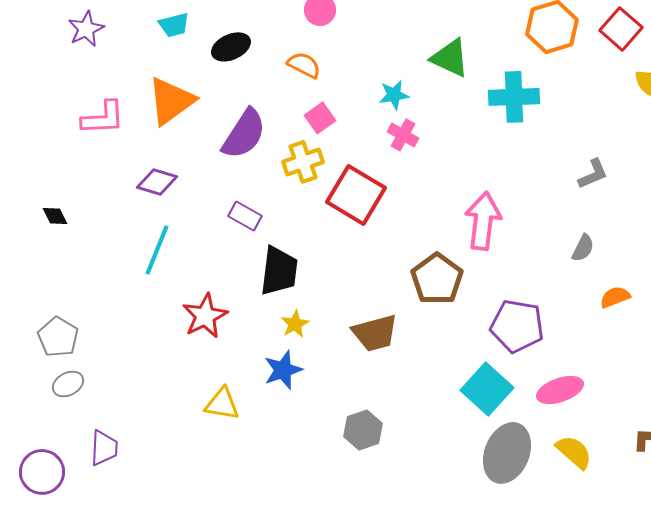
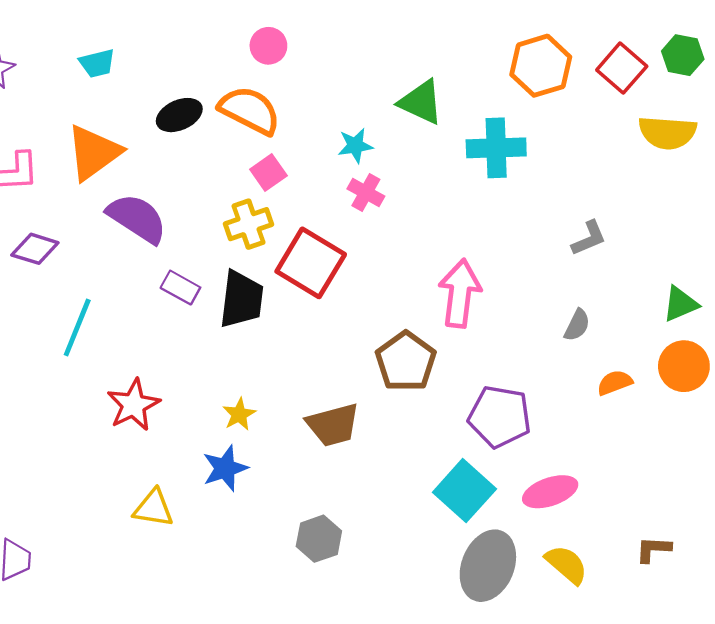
black ellipse: (231, 47) -> (179, 115), moved
orange semicircle: (304, 65) -> (250, 110), size x1.6
purple semicircle: (244, 134) -> (137, 218), moved, turned -90
purple diamond: (157, 182) -> (35, 249), moved
black trapezoid: (279, 271) -> (241, 299), moved

